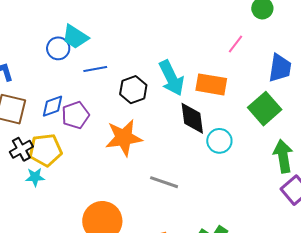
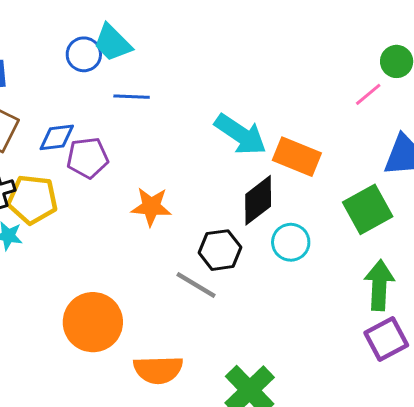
pink line: (236, 44) -> (368, 94), moved
cyan arrow: (171, 78) -> (241, 134), turned -42
black hexagon: (133, 90) -> (220, 250), moved
black diamond: (192, 118) -> (258, 200), turned 48
orange star: (124, 138) -> (151, 207), size x0.7

